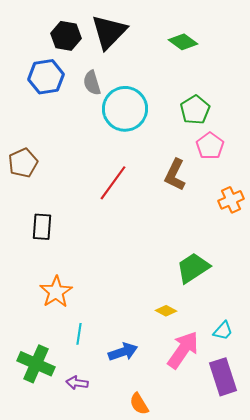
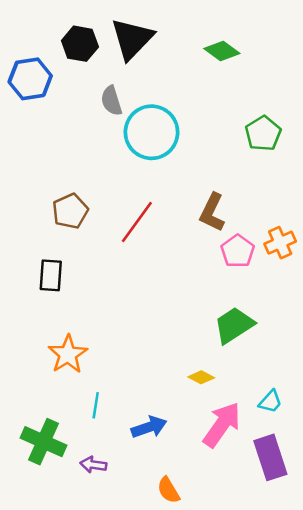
blue hexagon: (46, 77) -> (30, 79), moved
green pentagon: (195, 110) -> (263, 133), moved
pink pentagon: (210, 146) -> (238, 251), moved
brown pentagon: (23, 163) -> (70, 211), moved

